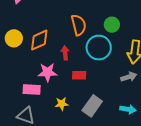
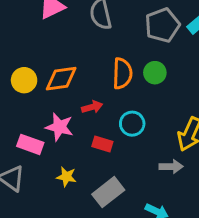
green circle: (112, 25) -> (155, 73), moved
yellow circle: (14, 38) -> (24, 80), moved
cyan circle: (99, 48) -> (132, 124), moved, size x0.7
red arrow: (65, 53) -> (92, 107), turned 64

